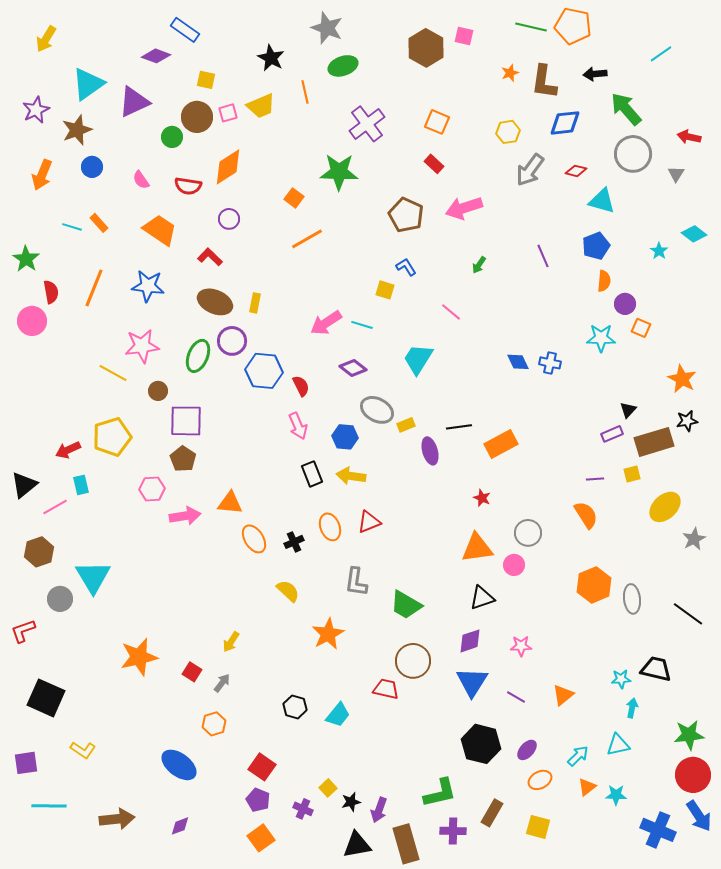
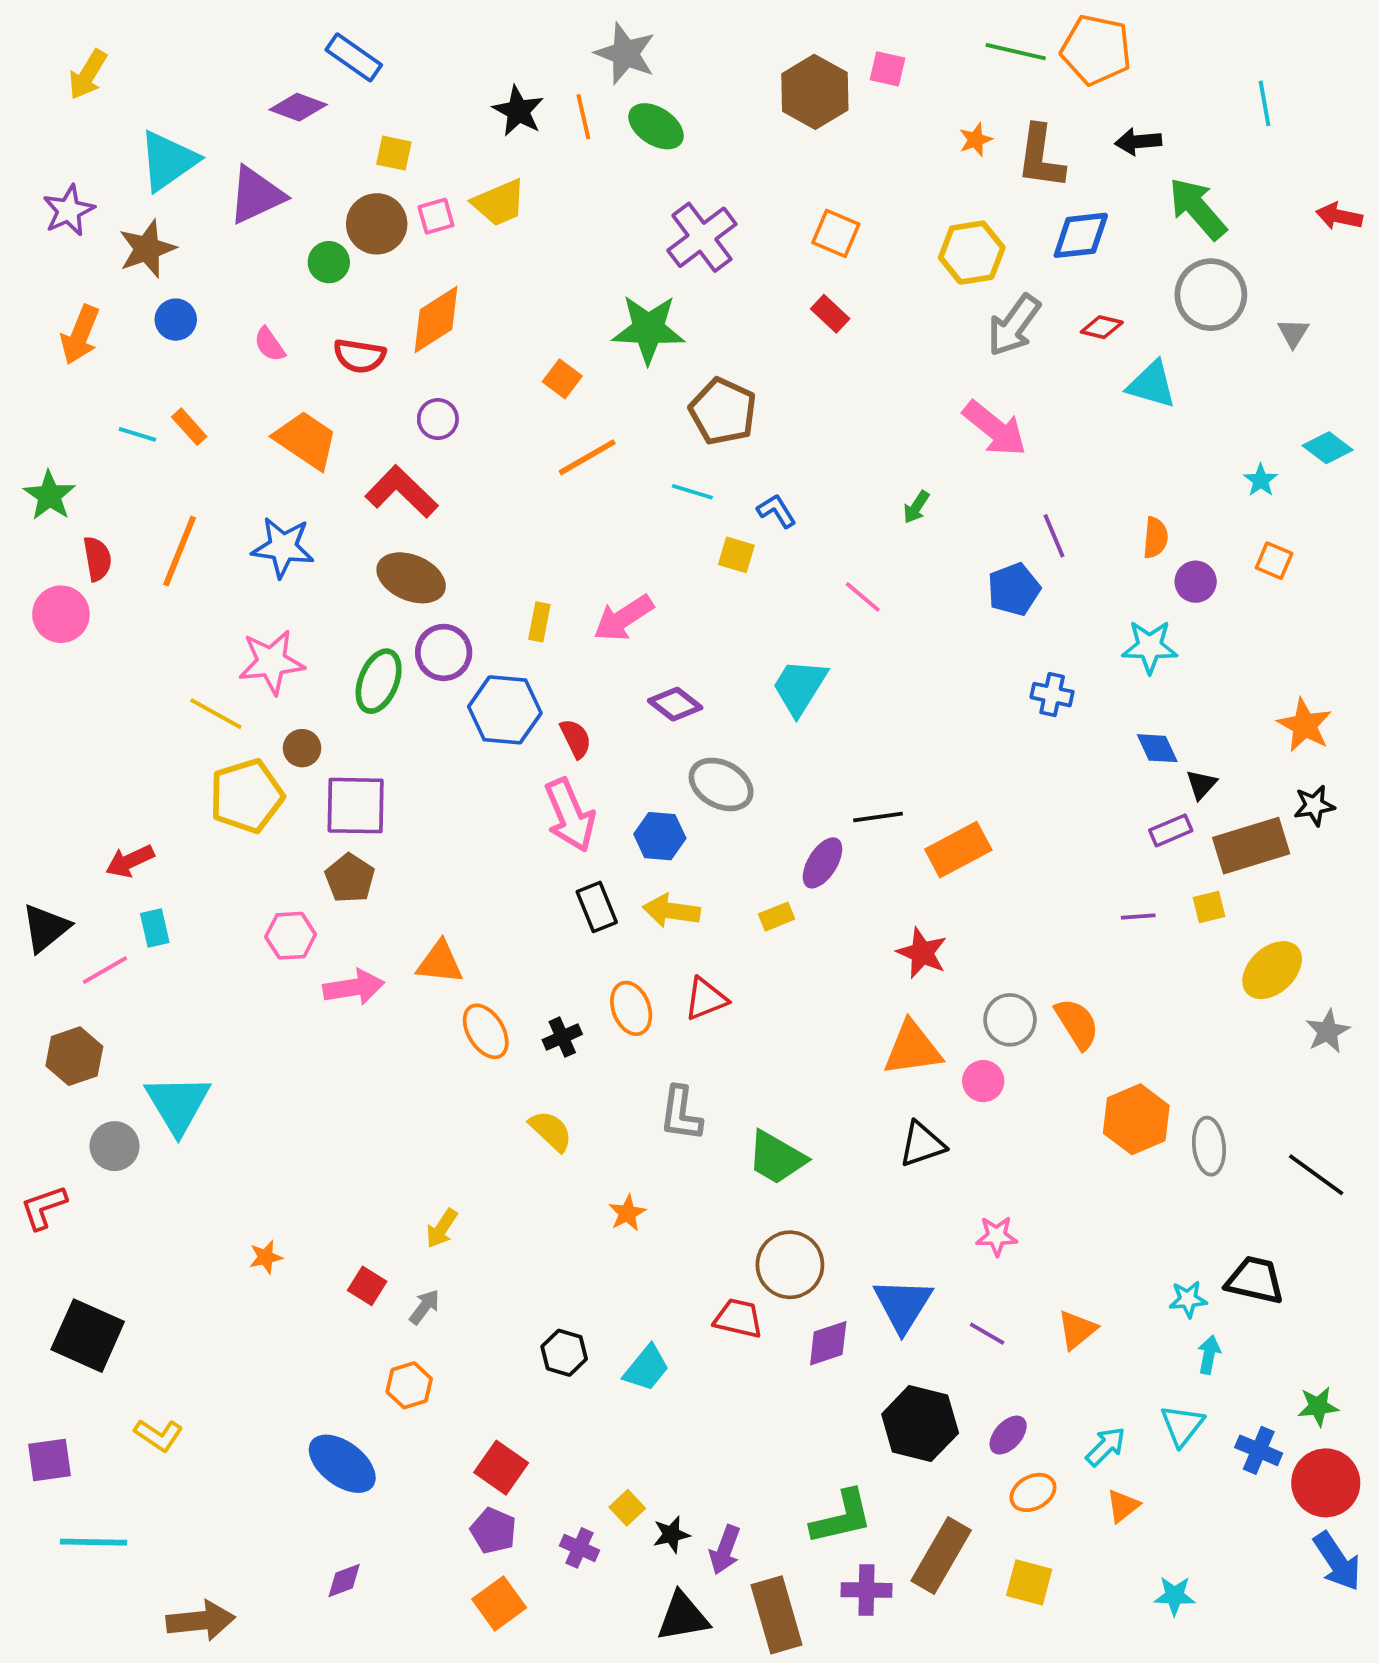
cyan line: (661, 54) -> (1264, 103), turned -65
green ellipse: (343, 66) -> (656, 126), turned 52
orange line: (305, 92) -> (583, 117), moved
yellow hexagon: (508, 132) -> (972, 253), size x1.4
red arrow: (689, 137) -> (1339, 216), moved
pink arrow: (464, 208) -> (995, 429), moved, turned -123
brown pentagon: (406, 215) -> (723, 411), moved
blue pentagon: (596, 246) -> (1014, 589), moved
purple line: (543, 256) -> (1054, 536), moved
red L-shape: (210, 257) -> (402, 492), size x1.5
yellow rectangle: (255, 303) -> (539, 622), moved
cyan line: (362, 325) -> (692, 492), moved
orange square: (641, 328) -> (1274, 561), moved
blue diamond: (518, 362) -> (1157, 748), moved
yellow rectangle: (406, 425) -> (777, 917), moved
pink arrow: (298, 426) -> (570, 815), size x1.4
yellow pentagon: (112, 437) -> (247, 796), moved
purple ellipse: (430, 451) -> (822, 863), turned 48
red star: (482, 498) -> (922, 953), size x1.5
orange semicircle: (586, 515) -> (1077, 1024), moved
orange star: (328, 634) -> (627, 1213), size x0.6
purple diamond: (470, 641) -> (828, 1343), moved
orange star: (139, 657) -> (266, 1257), size x0.5
green star: (689, 735) -> (1318, 1406), size x0.7
cyan triangle: (618, 745) -> (1182, 1425), turned -40
cyan star: (616, 795) -> (1175, 1596), moved
brown rectangle: (492, 813) -> (941, 1556), size x1.4
brown arrow: (117, 819) -> (201, 1621), moved
blue cross: (658, 830) -> (1259, 1450), moved, size x0.7

